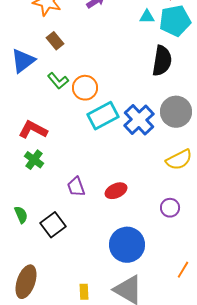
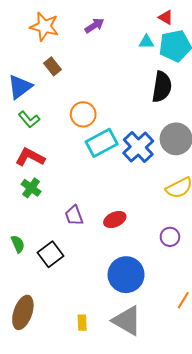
green L-shape: (58, 81) -> (29, 119), moved

